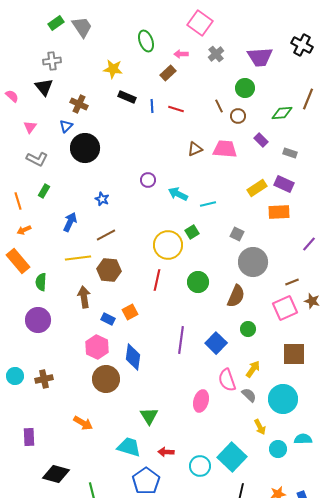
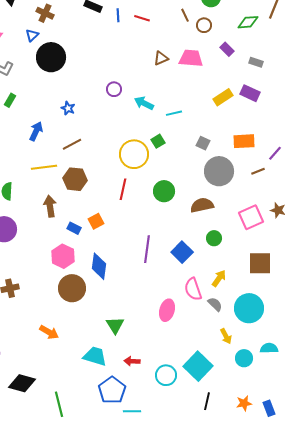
orange rectangle: (279, 212) -> (244, 141), moved
brown line: (292, 282) -> (258, 171), moved
brown semicircle: (236, 296) -> (202, 205), turned -125

